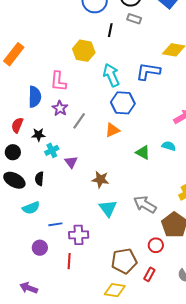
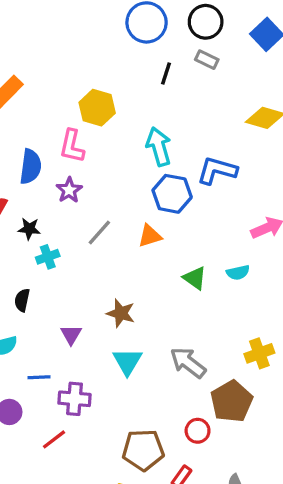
yellow hexagon: (84, 51) -> (97, 108), moved
blue L-shape: (148, 71) -> (217, 170), moved
gray line: (79, 121) -> (99, 232), moved
cyan semicircle: (169, 146) -> (238, 273), turned 144
purple triangle: (71, 162) -> (71, 335), moved
red line: (69, 261) -> (54, 439), turned 42

